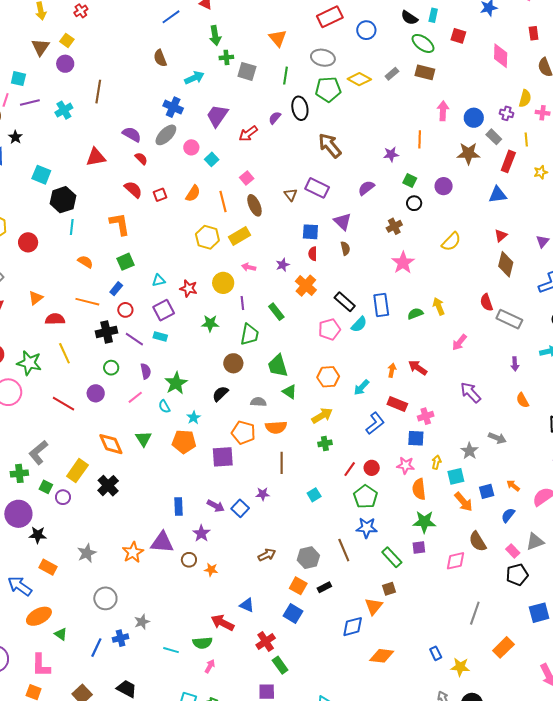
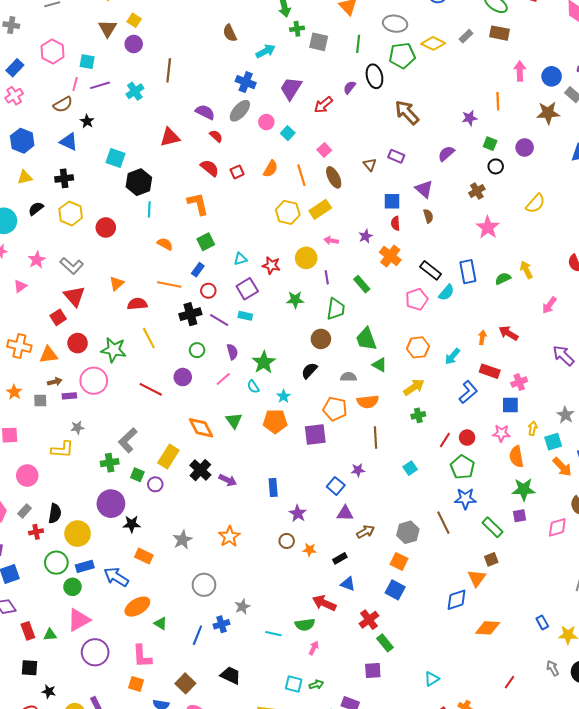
purple rectangle: (317, 188) -> (396, 156), size x0.7
purple arrow: (216, 506) -> (228, 480), moved
purple triangle: (162, 542) -> (345, 513), moved, size x0.7
black rectangle: (324, 587) -> (340, 558), moved

